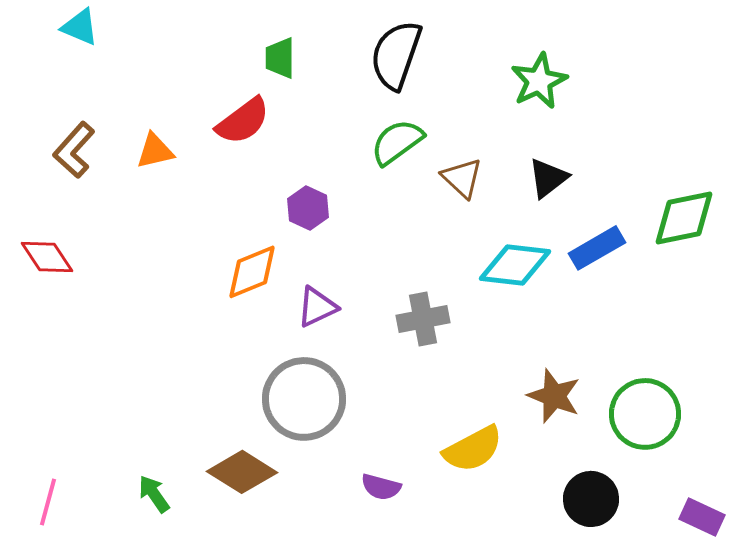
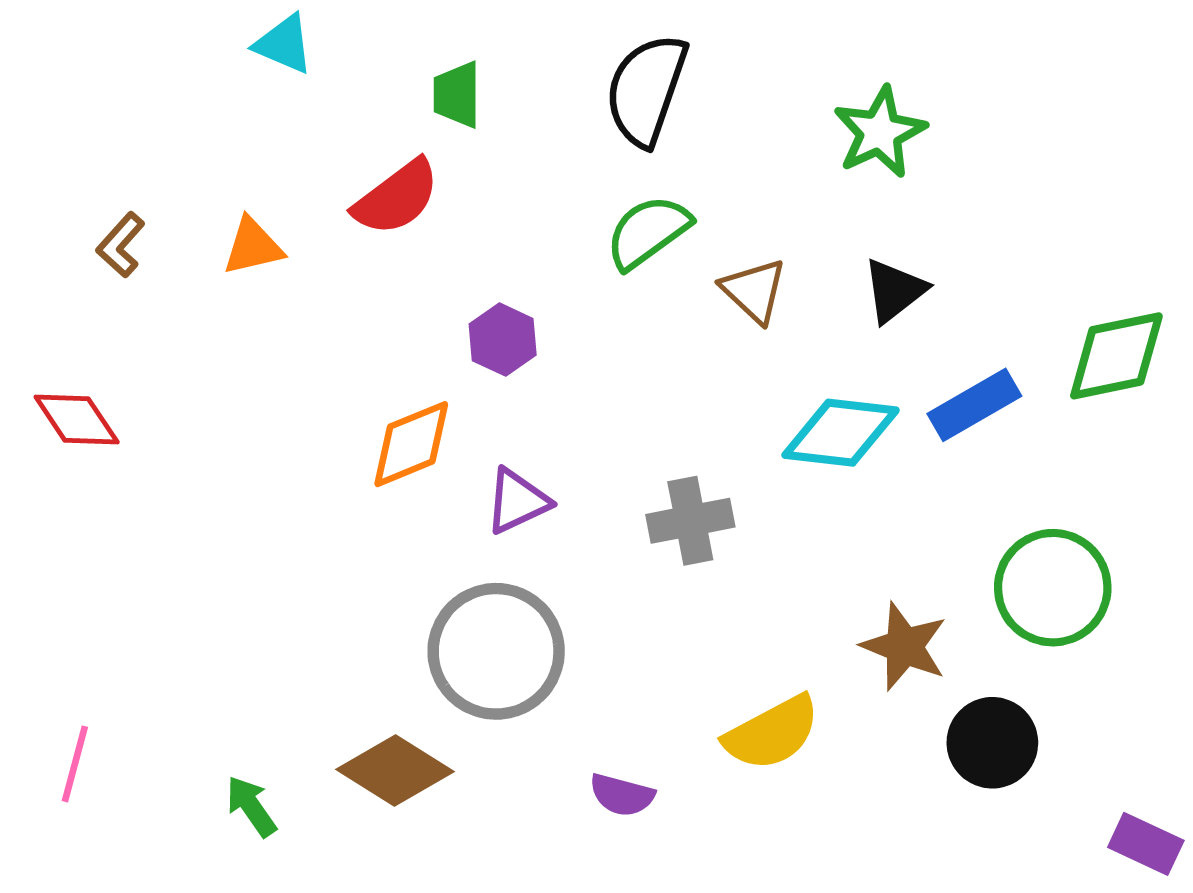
cyan triangle: (80, 27) -> (284, 44), moved
brown L-shape: (74, 150) -> (121, 245), size x0.7
green circle: (645, 414) -> (1053, 588), moved
black circle: (591, 499) -> (992, 743), moved
pink line: (48, 502) -> (75, 764), moved

